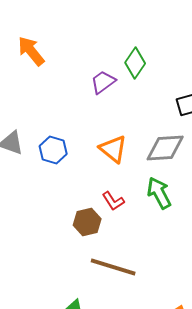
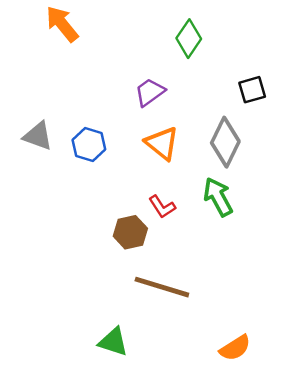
purple trapezoid: (103, 82) -> (150, 92), moved
gray diamond: (165, 148) -> (225, 142), turned -60

